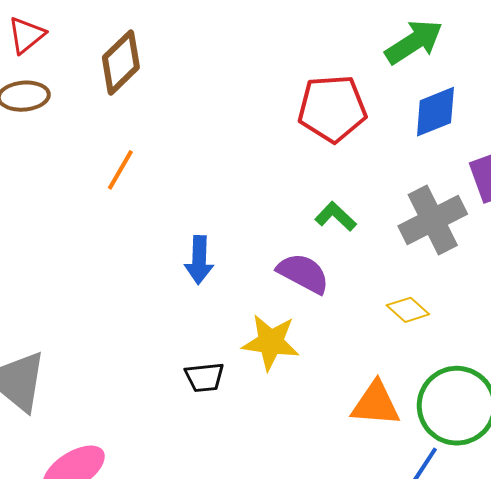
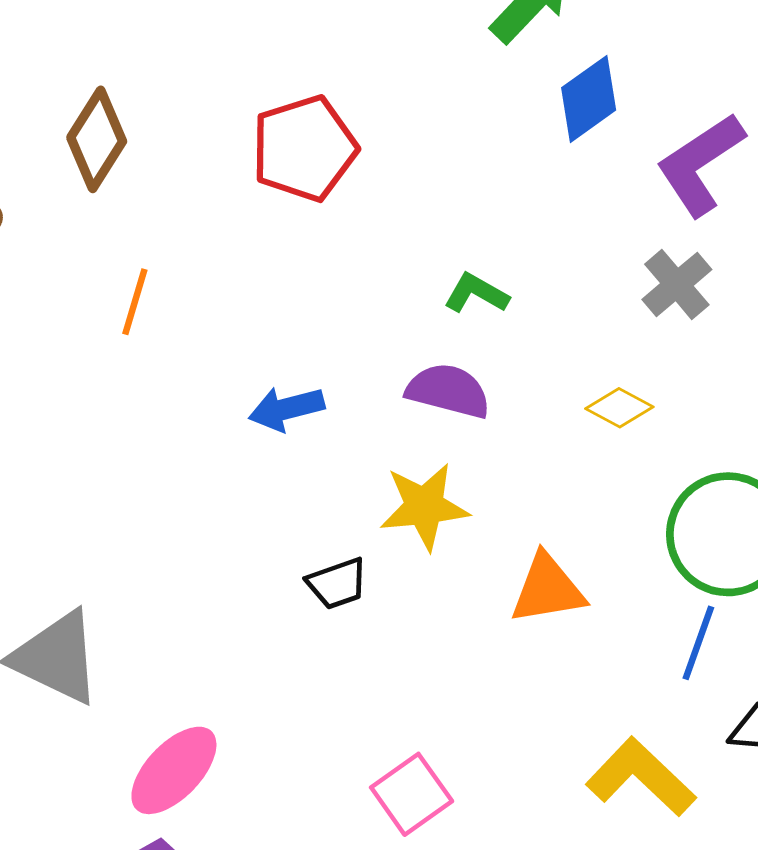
red pentagon: (332, 108) -> (304, 148), moved
gray cross: (433, 220) -> (677, 284), moved, size x0.7
blue arrow: (199, 260) -> (286, 409), turned 87
orange triangle: (376, 404) -> (548, 589), moved

